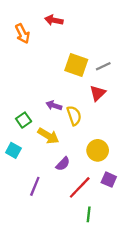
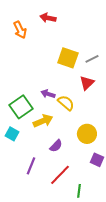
yellow semicircle: (74, 116) -> (66, 103), turned -30
green square: (24, 120) -> (21, 107), size x1.6
yellow arrow: (48, 136) -> (43, 121), turned -54
red line: (80, 187) -> (60, 175), moved

